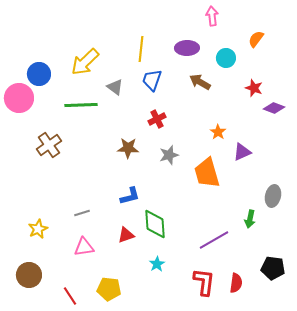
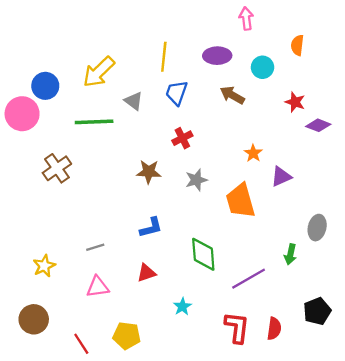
orange semicircle: (256, 39) -> (297, 45), turned -30
green diamond: (155, 224) -> (203, 254), moved
black pentagon: (273, 268) -> (317, 311), turned -30

